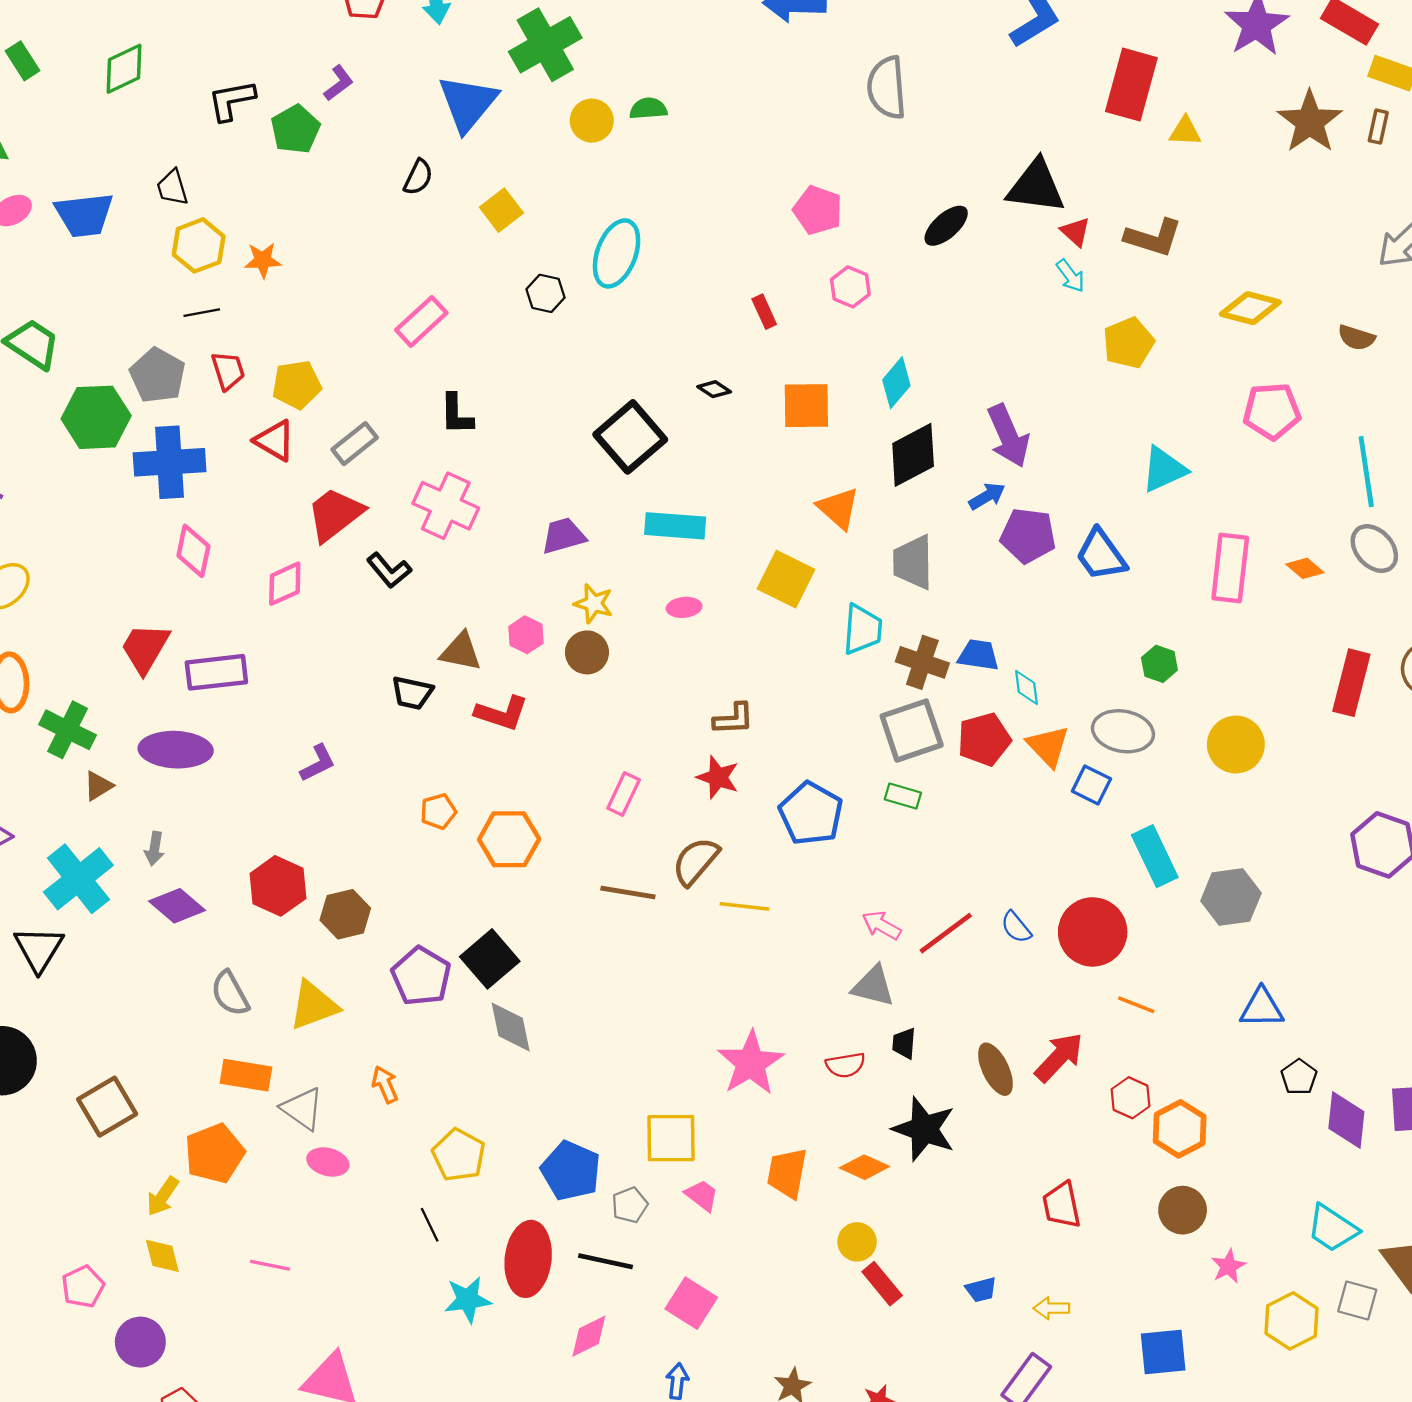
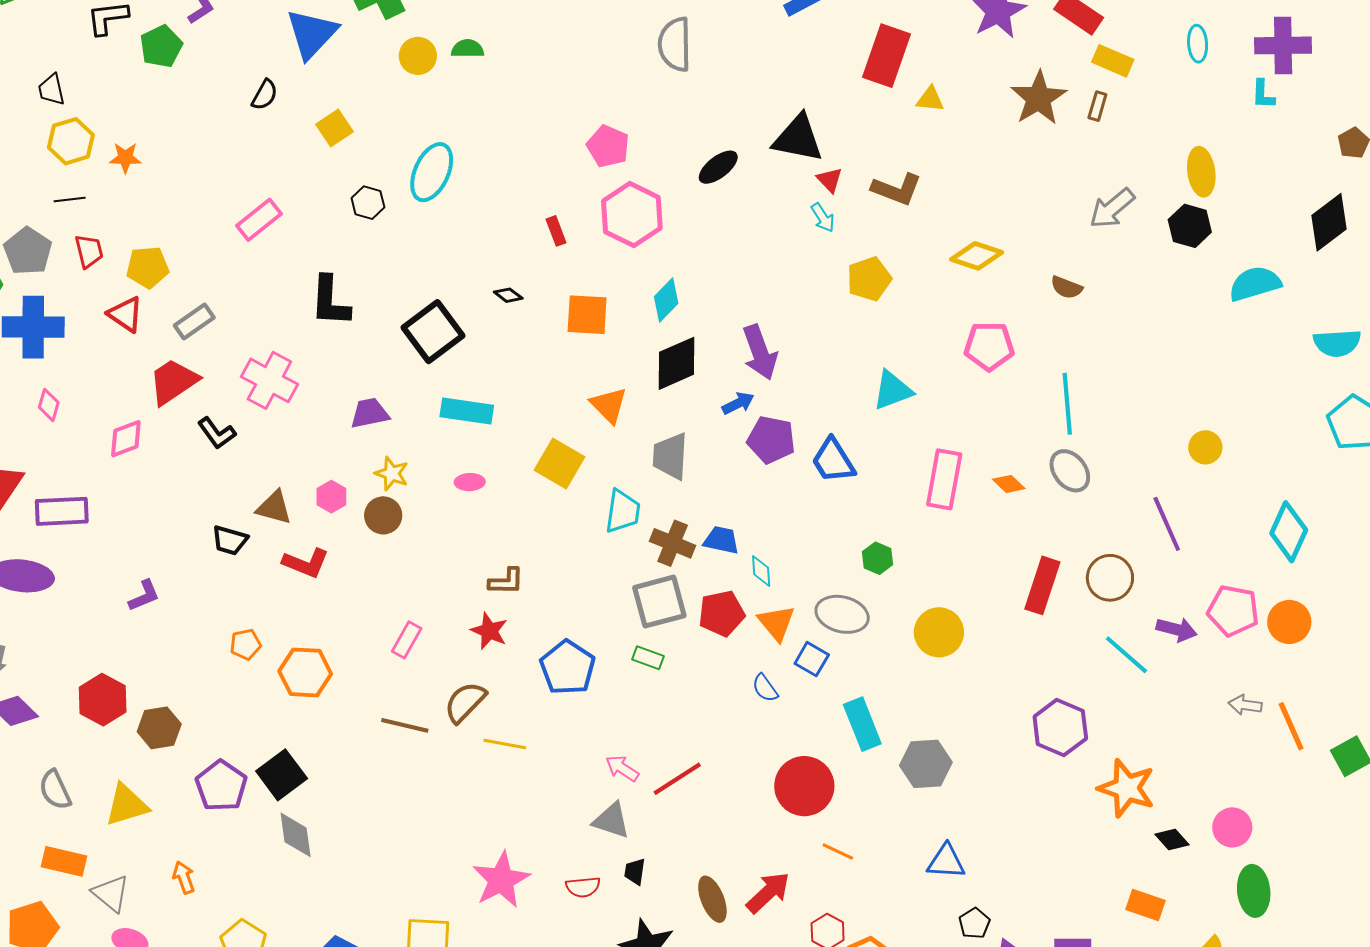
pink hexagon: (850, 287) -> (632, 215), size x1.8
black L-shape: (456, 414) -> (330, 301), moved, size x1.4
pink diamond: (193, 551) -> (49, 405), size x0.7
blue semicircle: (1016, 927) -> (765, 688), moved

